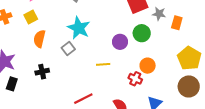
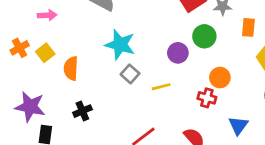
yellow square: (31, 17) -> (45, 53), moved
orange rectangle: (177, 23) -> (248, 27), moved
gray square: (68, 49) -> (130, 74), moved

